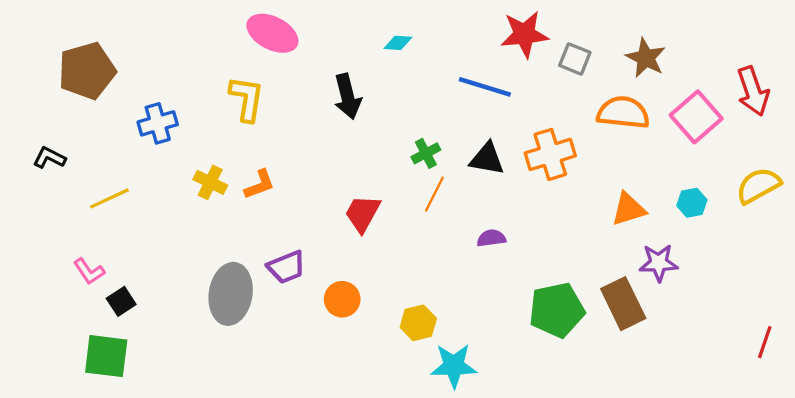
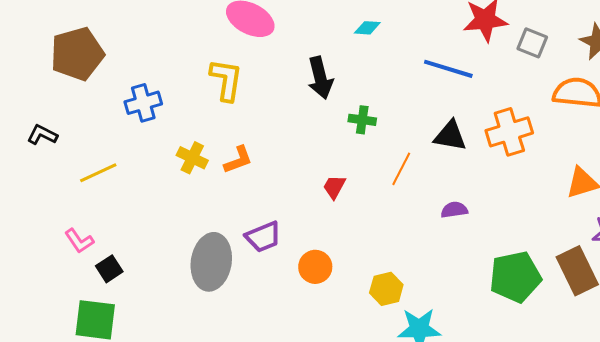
green cross: (426, 153) -> (362, 120), moved, turned 36
red trapezoid: (363, 213) -> (334, 187), size x0.7

